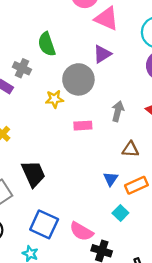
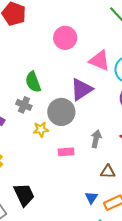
pink triangle: (107, 19) -> (99, 61), moved
purple triangle: (102, 54) -> (81, 89), size x1.4
gray cross: (22, 68) -> (24, 105), moved

